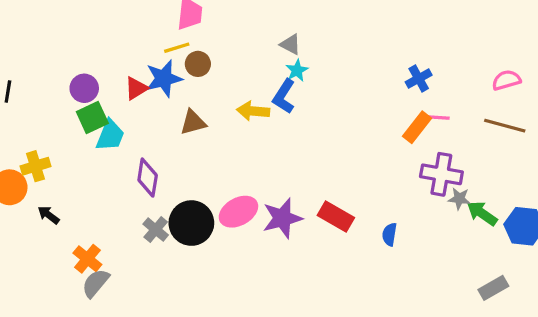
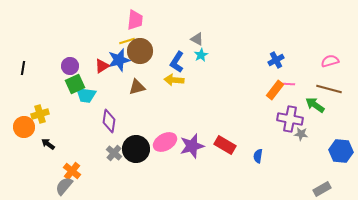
brown circle: (198, 64) -> (140, 51), size x1.6
blue L-shape: (284, 96) -> (177, 62), moved
cyan trapezoid: (110, 135) -> (86, 95), turned 75
green arrow: (482, 213) -> (315, 105), moved
gray semicircle: (96, 283) -> (64, 186), moved

